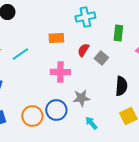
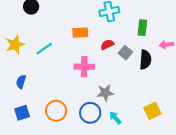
red semicircle: (83, 50) -> (107, 45), turned 32
black semicircle: (121, 86) -> (145, 60), moved
blue circle: (56, 110) -> (90, 113), moved

